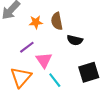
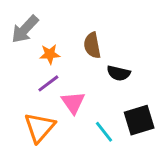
orange star: (36, 22) -> (50, 54), moved
cyan line: (55, 80) -> (104, 132), moved

